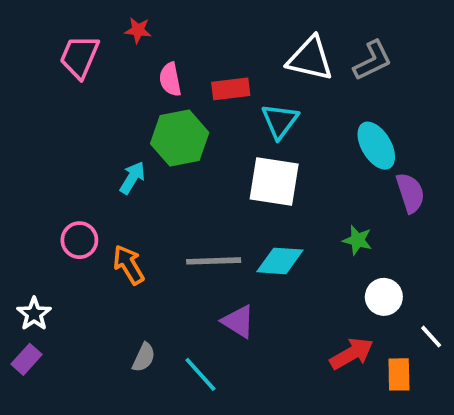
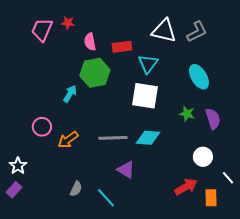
red star: (138, 30) -> (68, 23), moved
purple semicircle: (410, 193) -> (213, 119), moved
green star: (357, 240) -> (187, 114), moved
orange arrow: (129, 265) -> (68, 140), turned -95

